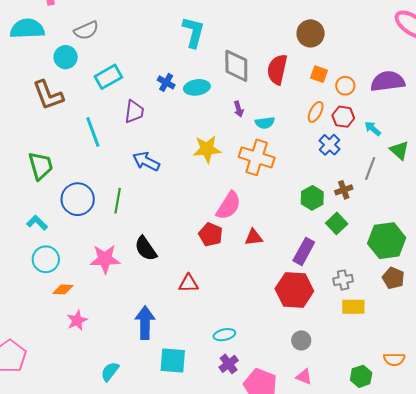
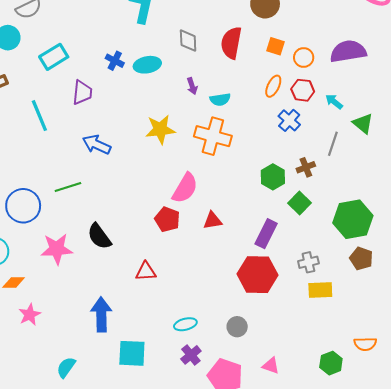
gray diamond: (236, 66) -> (188, 41), size x0.7
blue circle: (78, 199) -> (23, 206), moved
green line: (118, 201) -> (68, 187), turned 65
gray circle: (301, 340) -> (237, 327), moved

